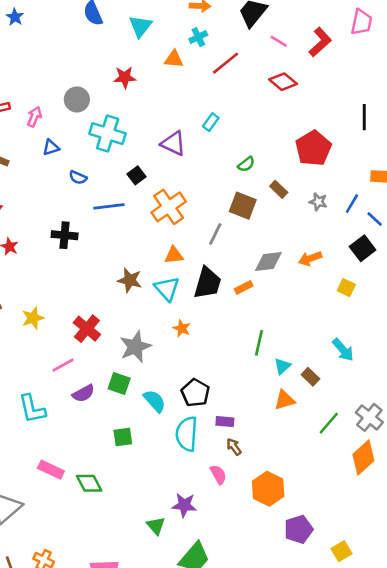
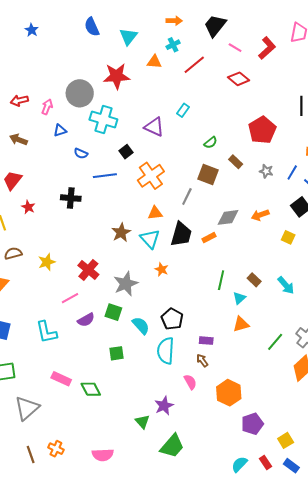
red star: (125, 77) -> (117, 76), size x1.5
gray circle: (77, 99) -> (80, 93), size x1.4
brown star: (130, 280) -> (121, 232), turned 30
brown rectangle: (310, 377) -> (254, 280), moved
purple rectangle: (225, 422) -> (206, 341), moved
purple star: (184, 505) -> (164, 406), turned -30

